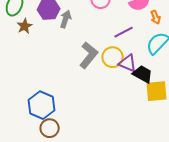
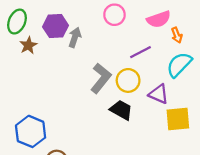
purple triangle: (128, 63) -> (159, 94), moved
black trapezoid: (143, 74) -> (121, 110), moved
blue hexagon: (42, 105) -> (31, 131), moved

